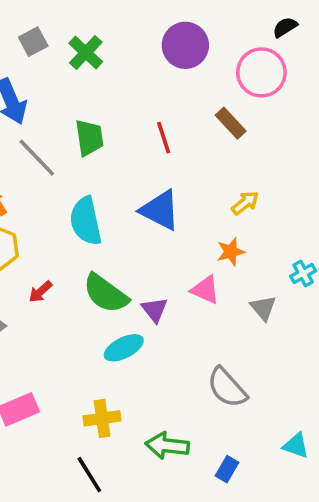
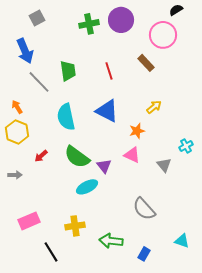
green cross: (86, 53) -> (89, 24), moved, turned 36
orange star: (231, 252) -> (137, 131), moved
black line: (89, 475) -> (51, 252), moved

